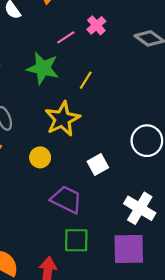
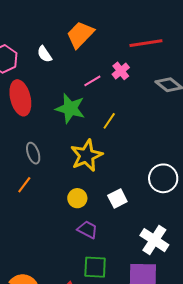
yellow circle: (40, 157) -> (77, 198), moved
purple trapezoid: (66, 200) -> (87, 230), size x0.7

